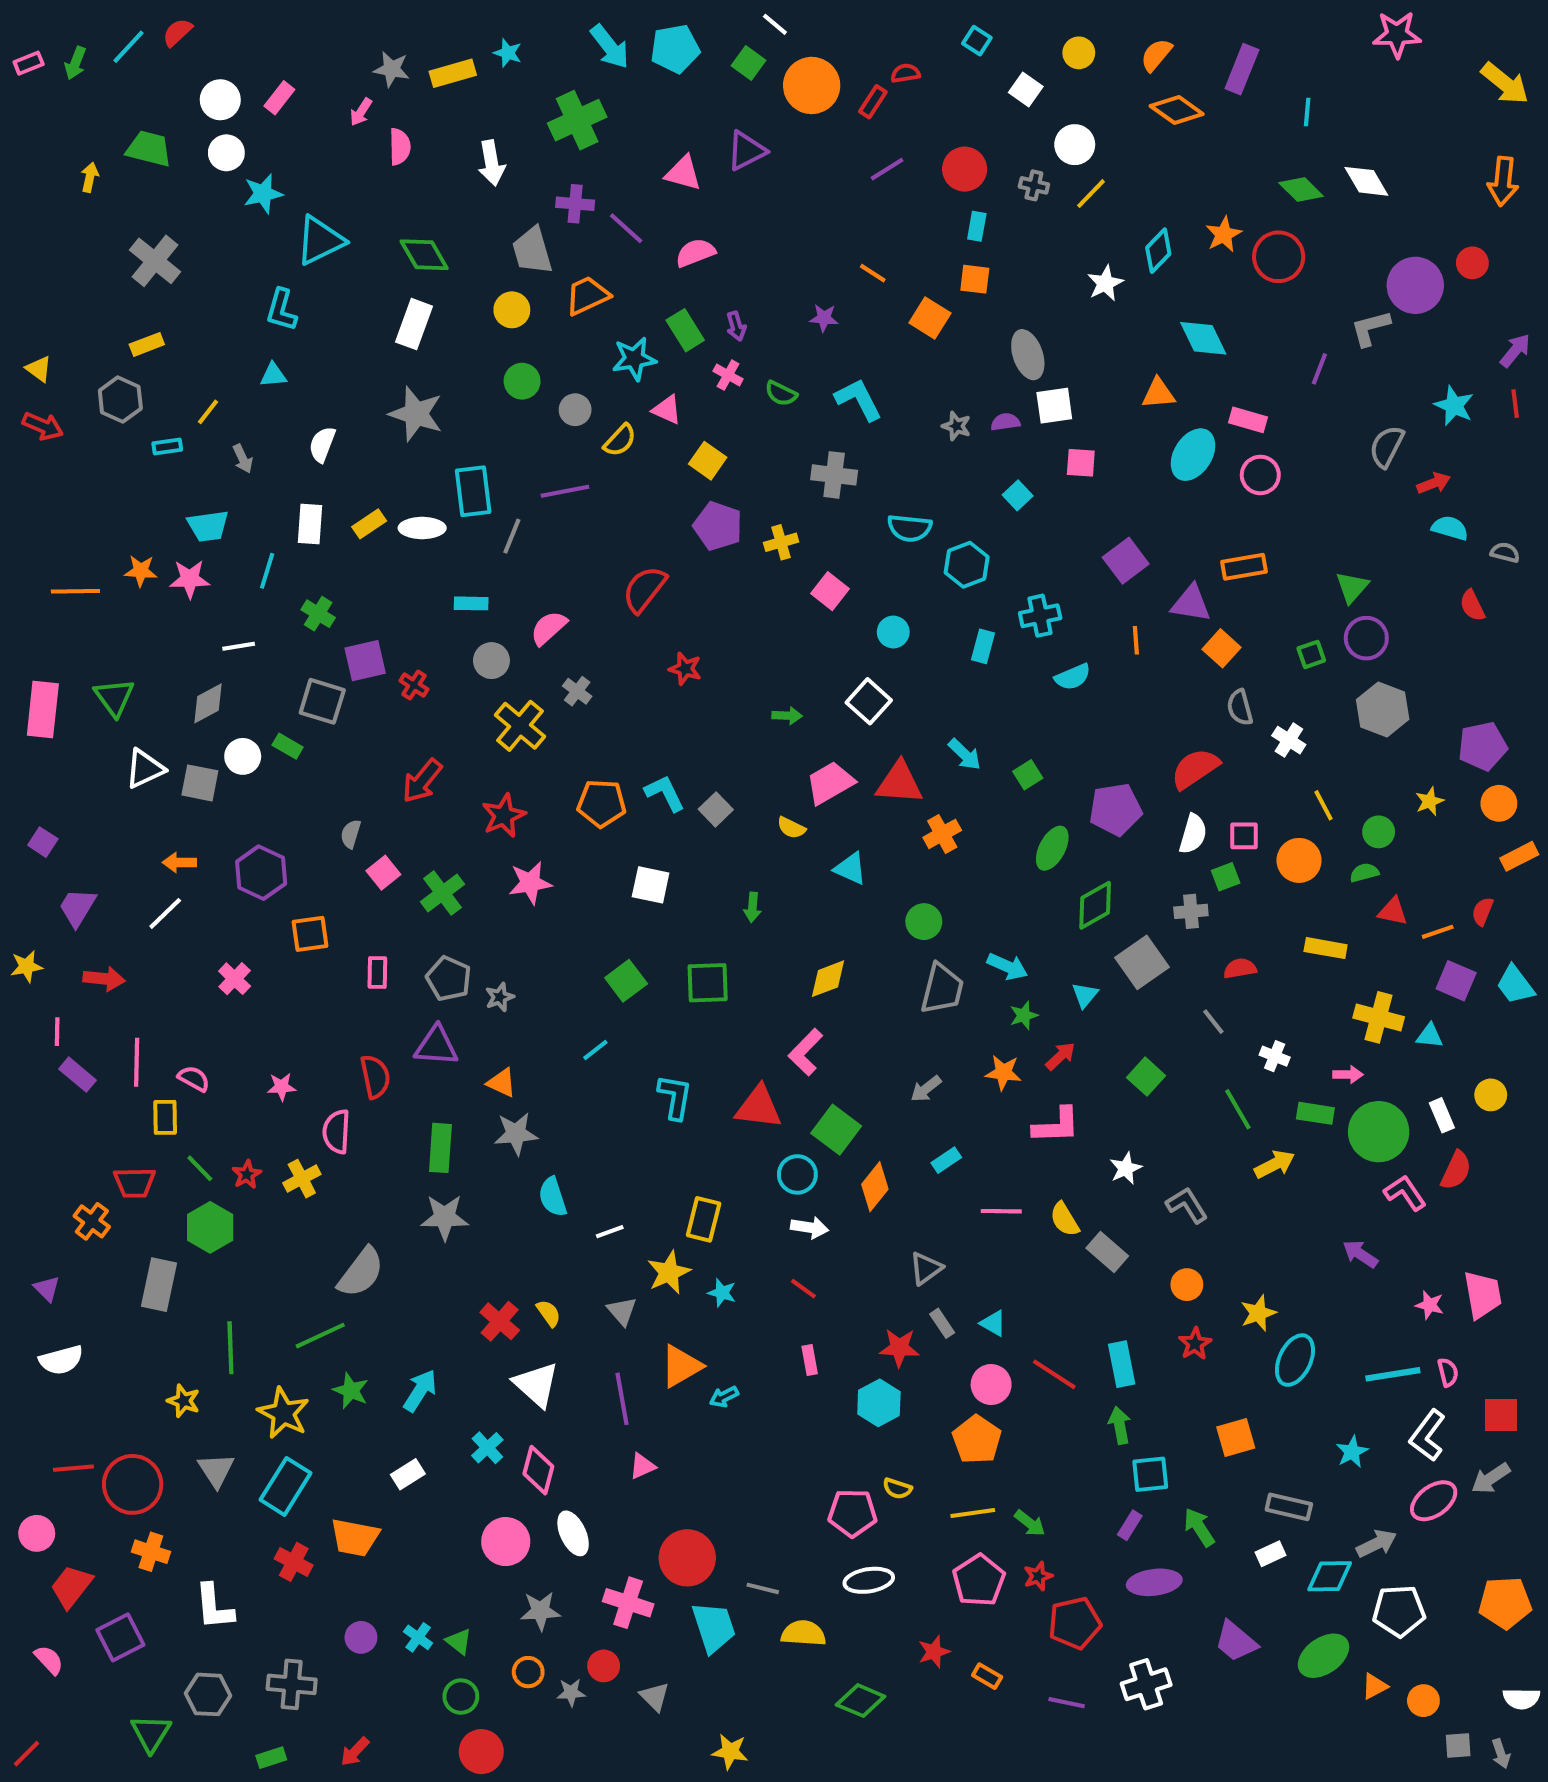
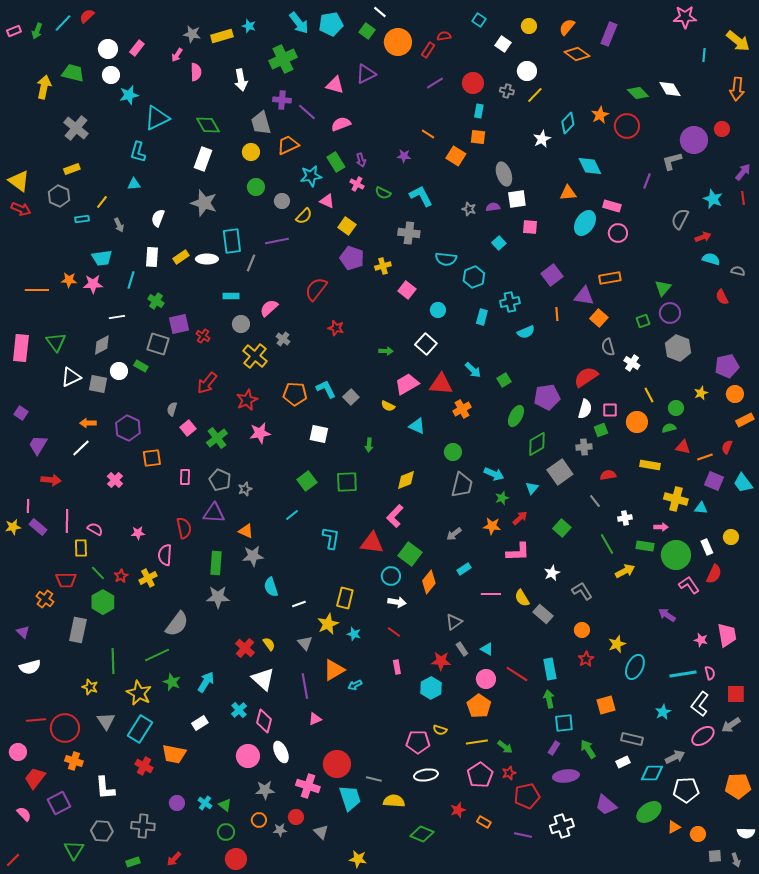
cyan line: (1307, 112) -> (704, 55), moved
yellow arrow: (90, 177) -> (44, 87), size x1.6
yellow triangle: (39, 369) -> (19, 181), size x1.6
yellow star: (27, 966) -> (13, 527), moved
white cross: (1275, 1056) -> (625, 518), turned -32

